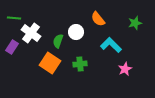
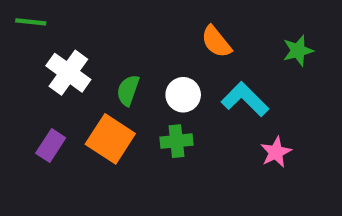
green line: (14, 18) -> (31, 22), moved
white circle: (76, 32) -> (183, 95), moved
purple rectangle: (12, 47) -> (51, 146), moved

